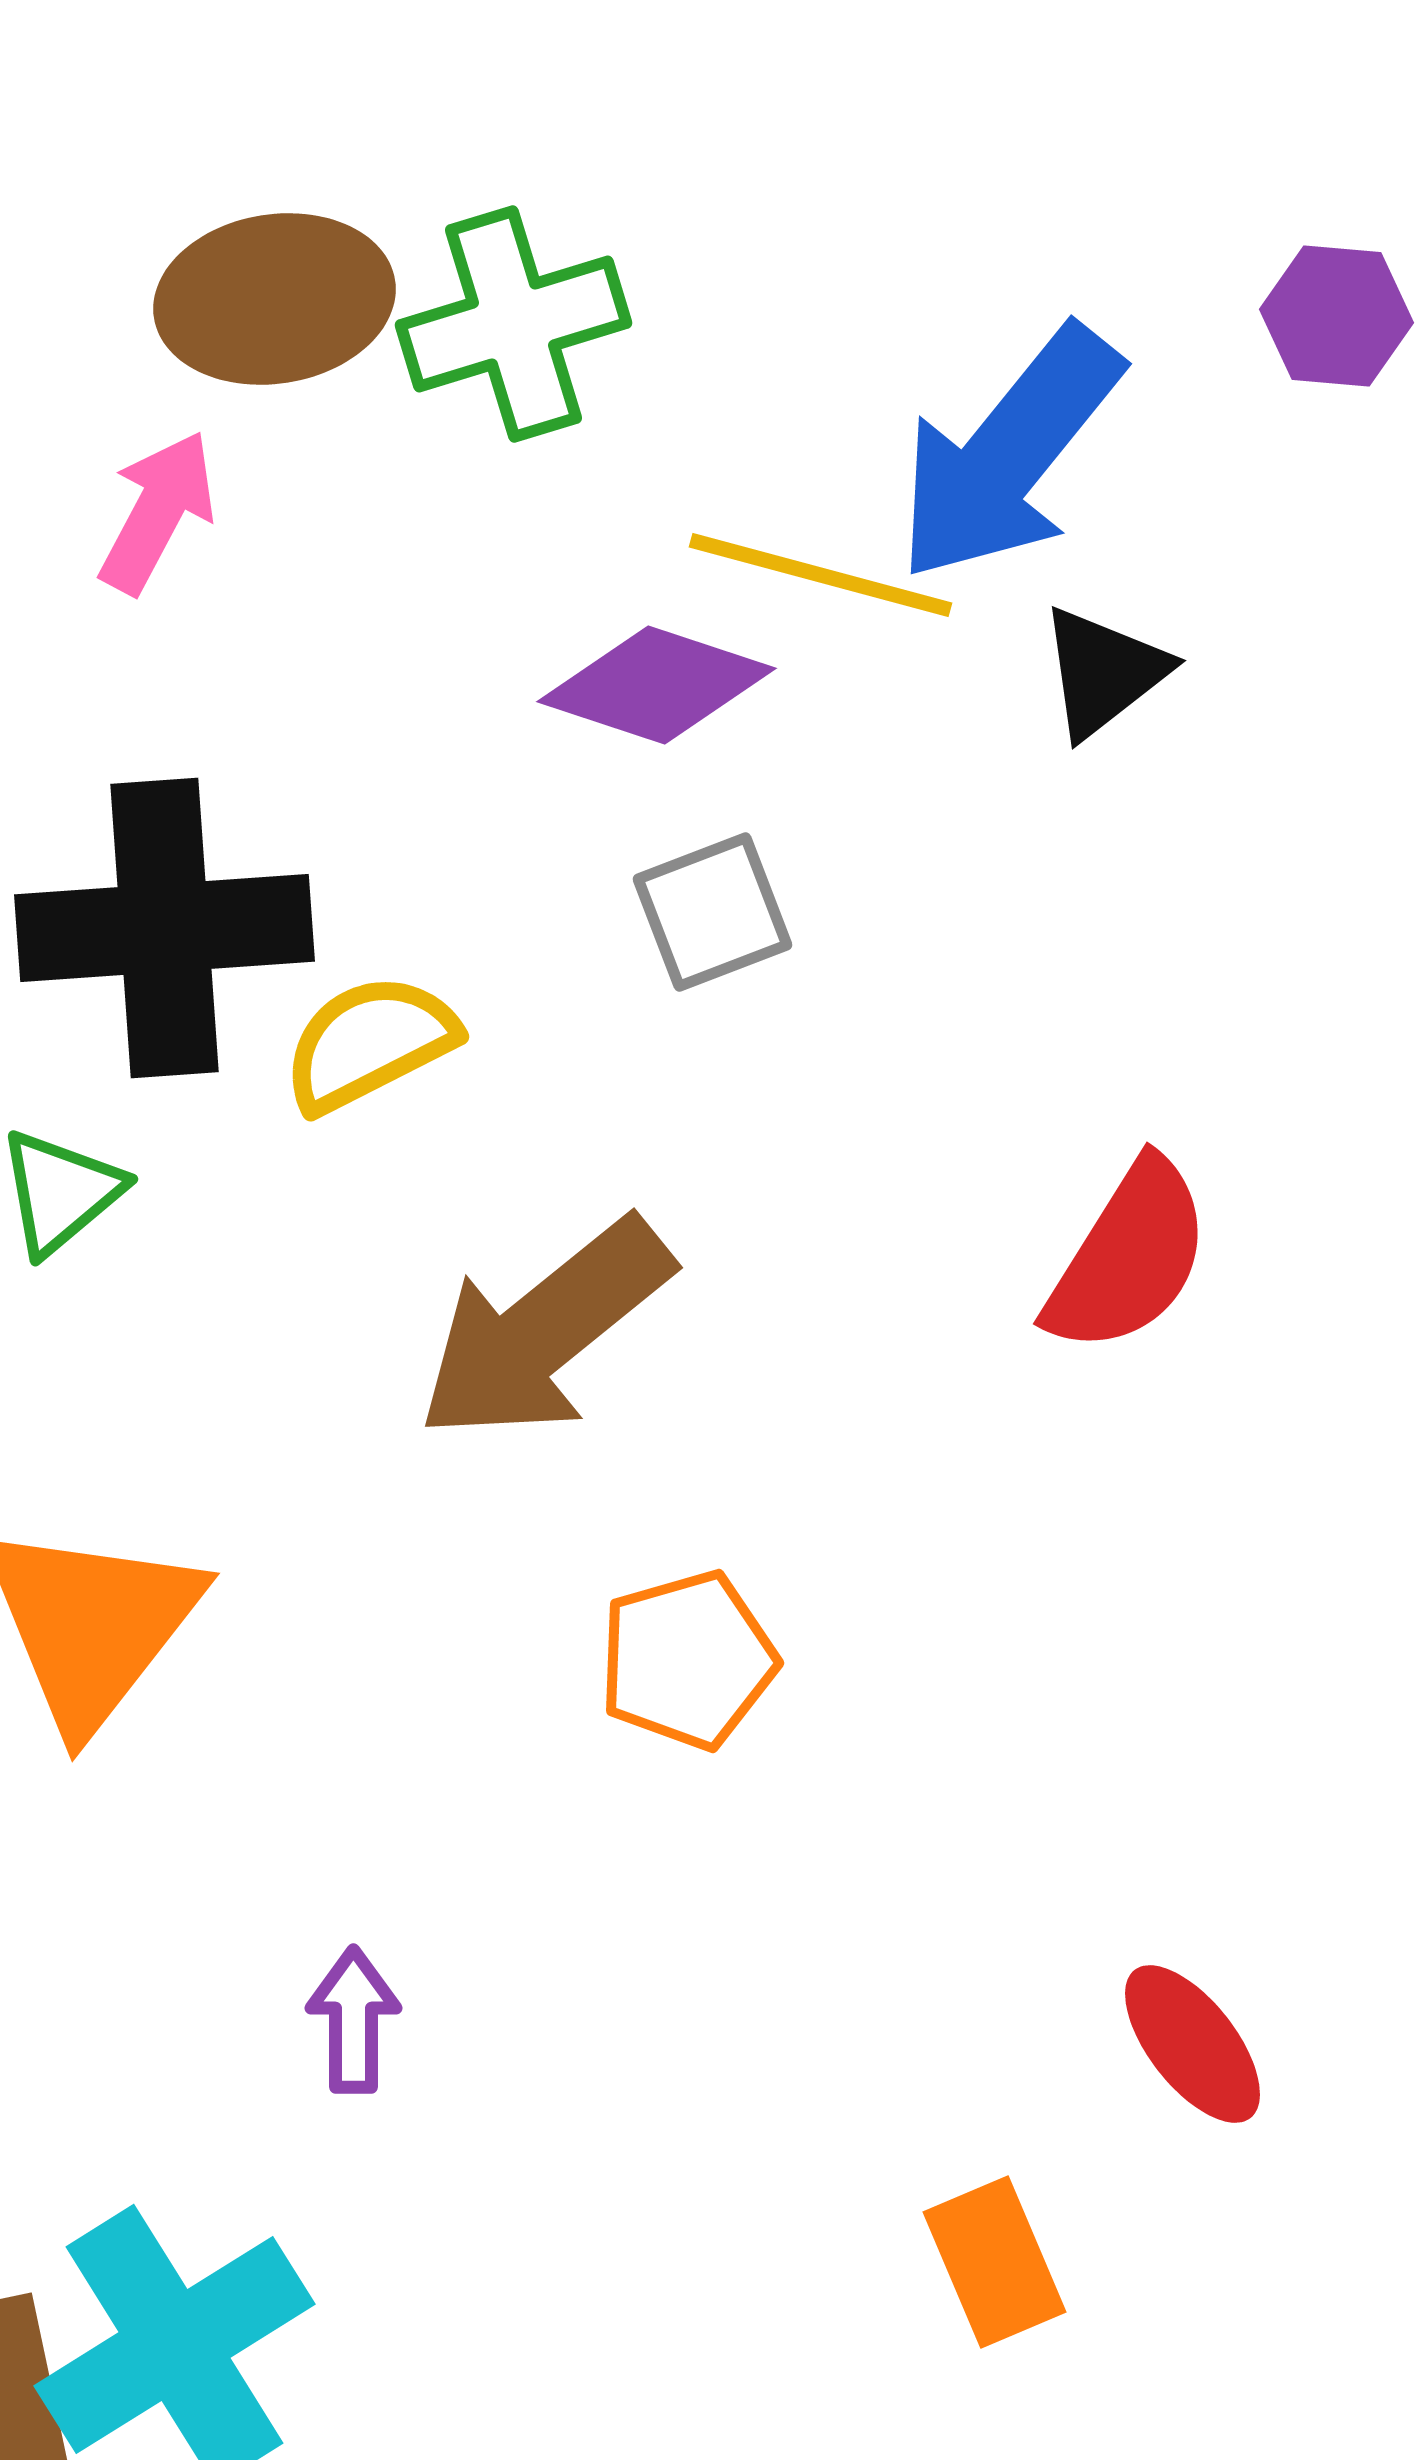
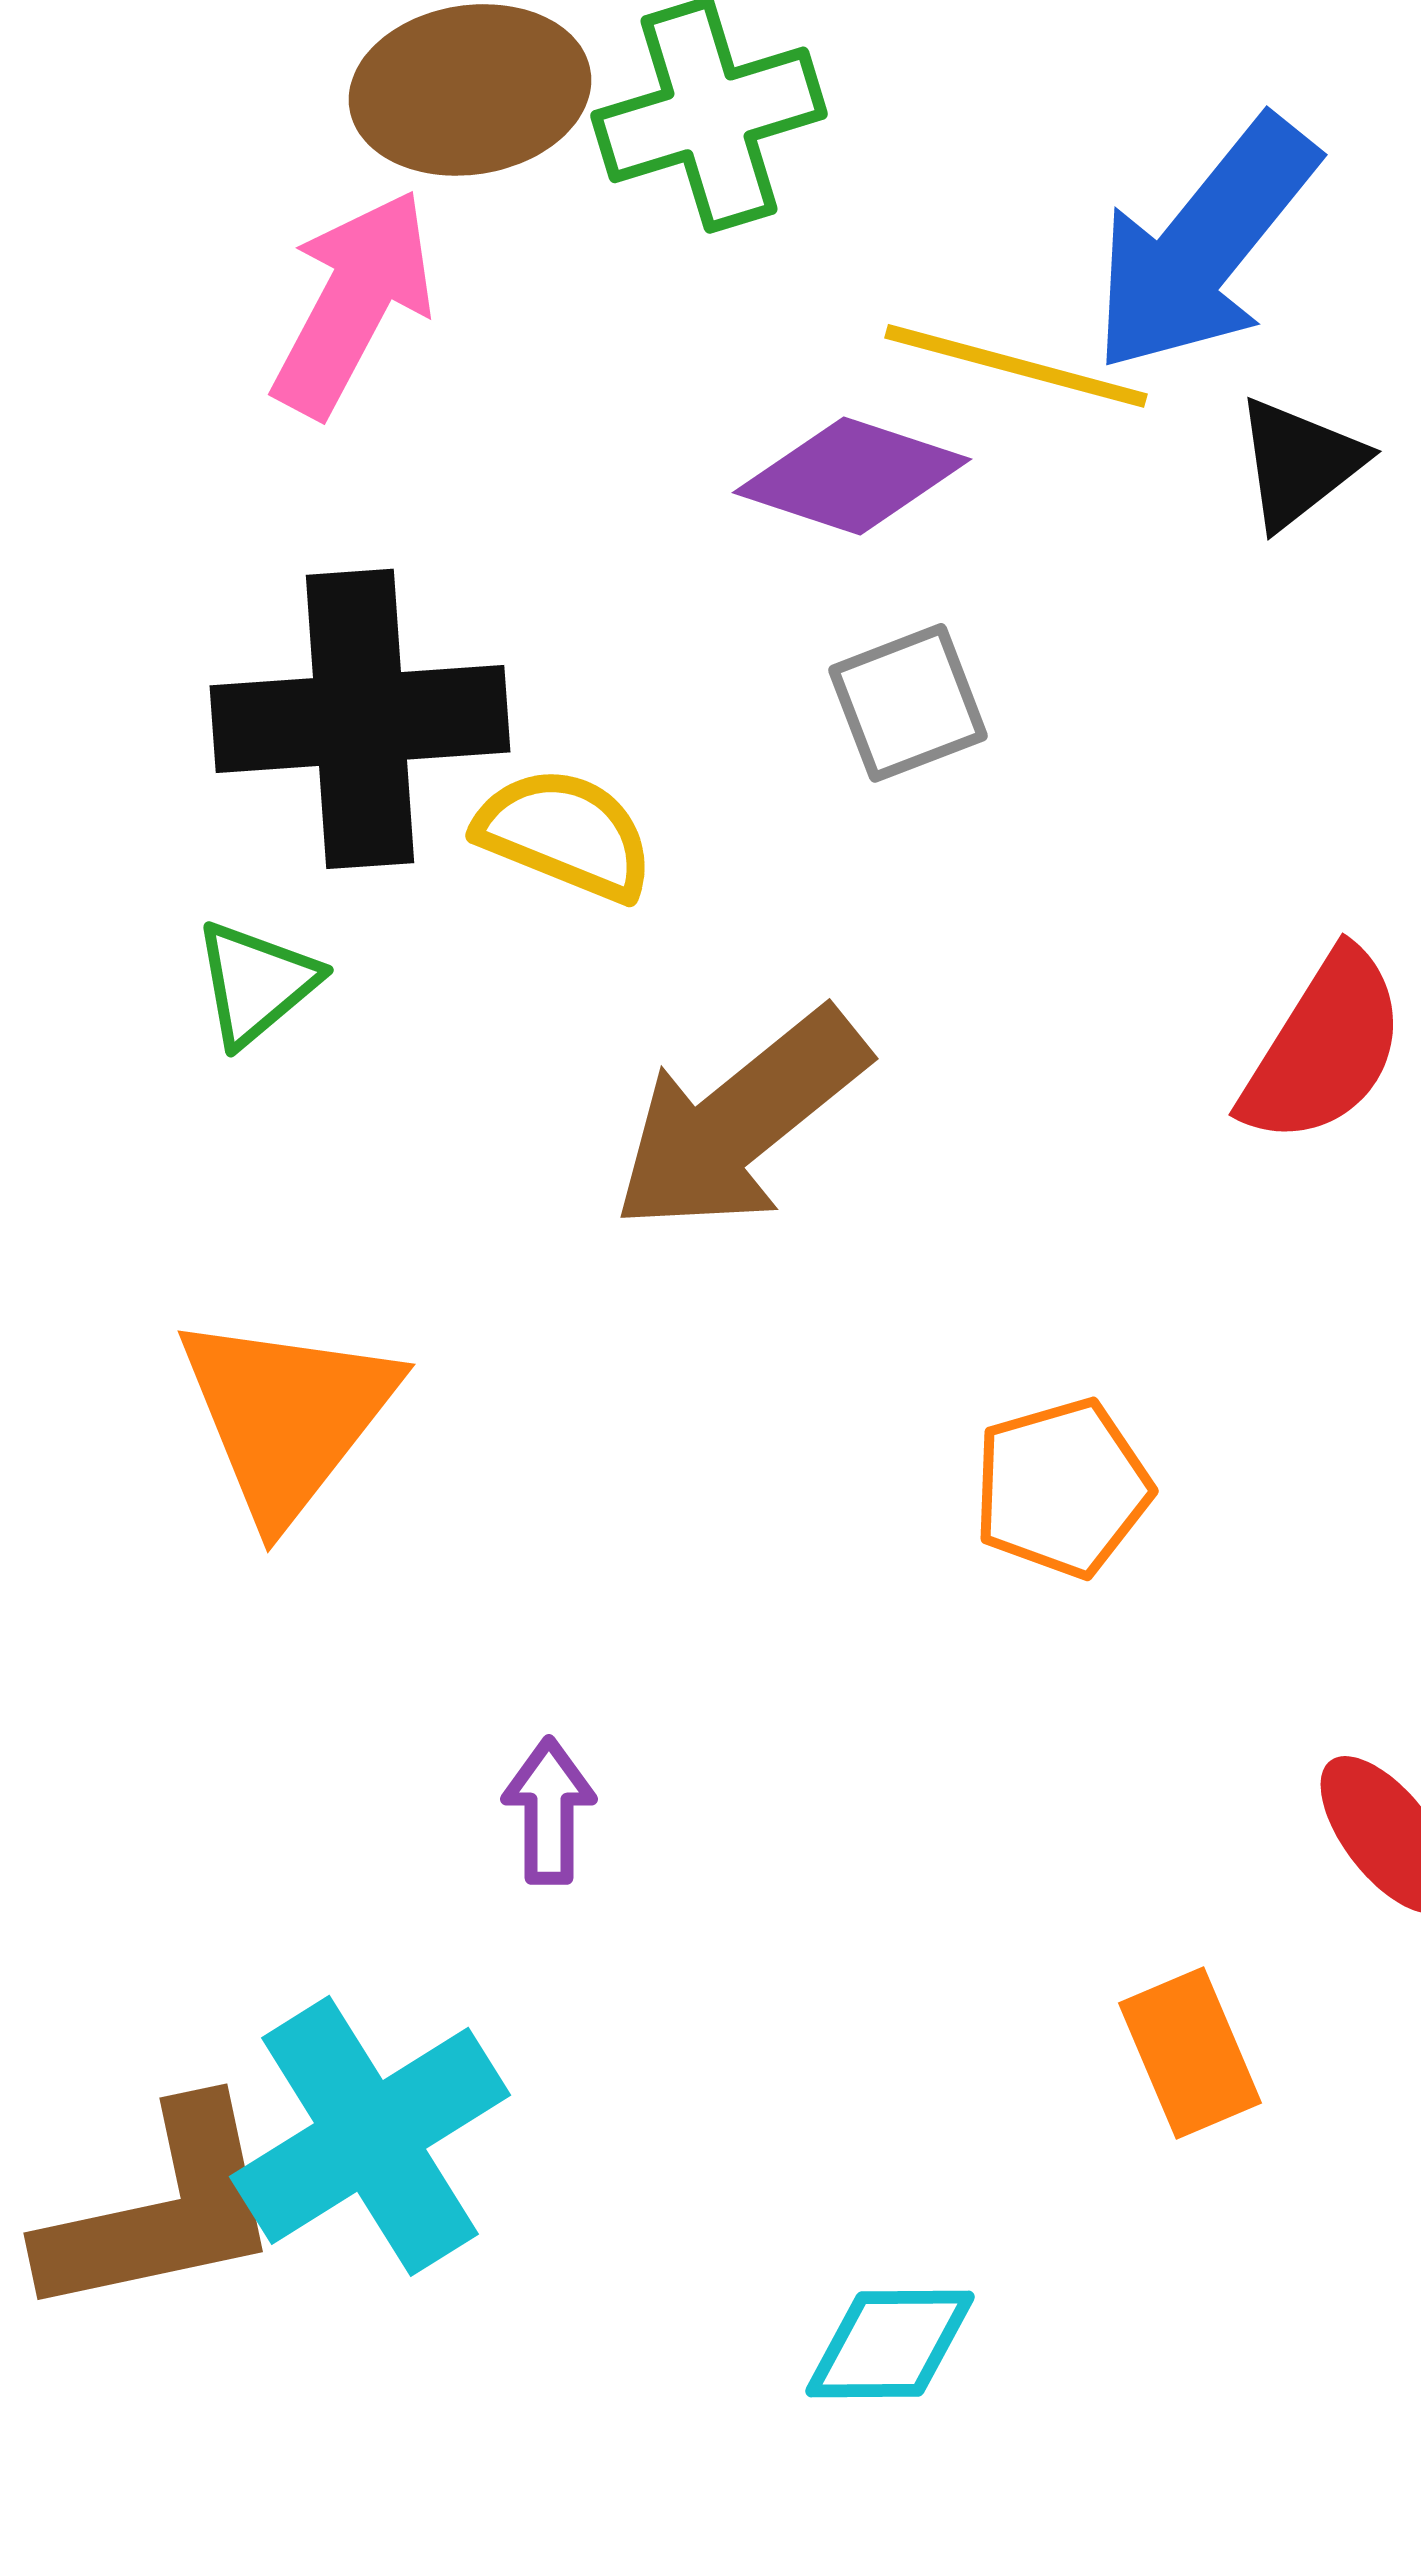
pink arrow: (158, 512) -> (353, 303), size x1.4
yellow semicircle: (370, 1043) -> (565, 834), turned 49
orange pentagon: (688, 1660) -> (1062, 1488), moved

